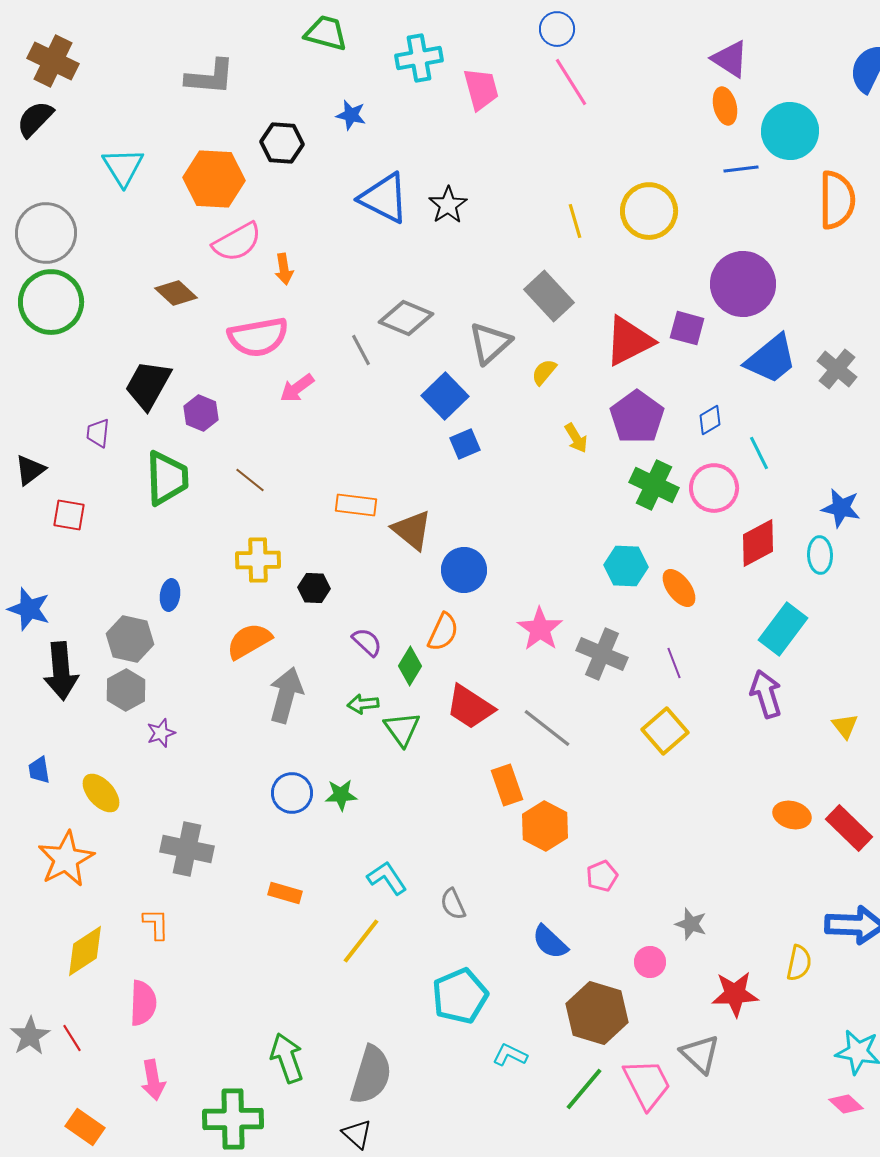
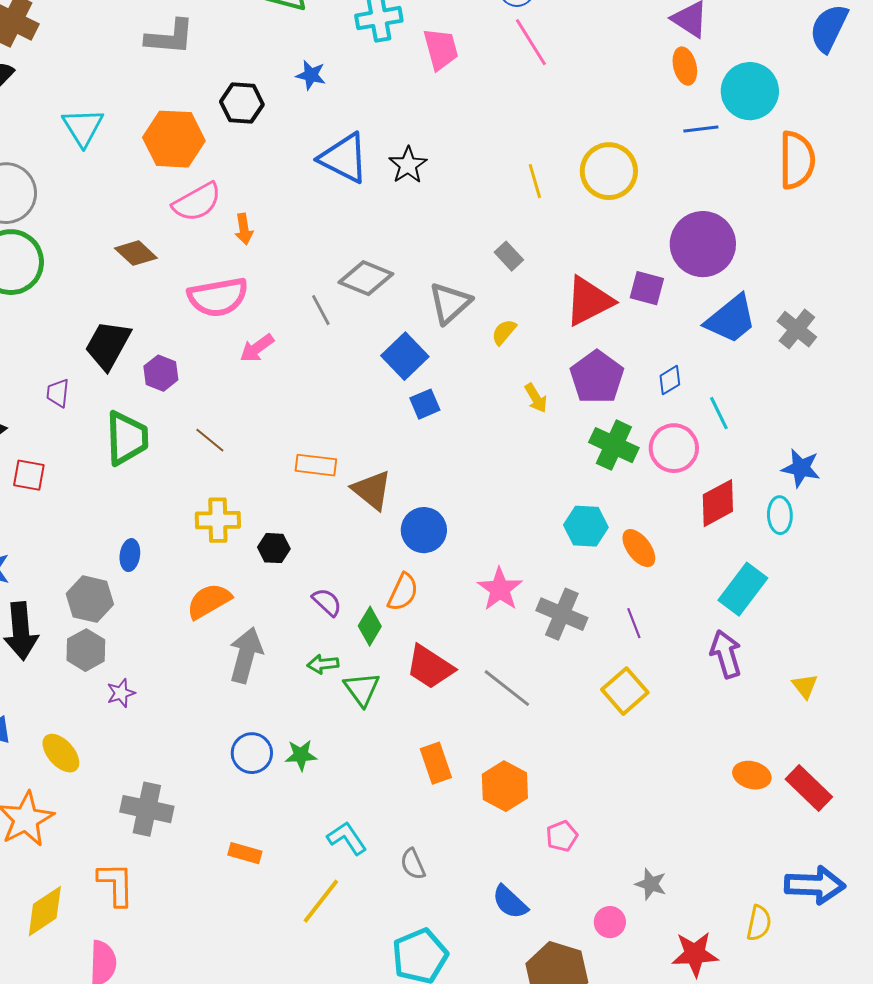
gray rectangle: (549, 296) -> (509, 256), size x0.6
orange rectangle: (507, 785) -> (436, 763), moved
orange L-shape: (156, 924) -> (116, 884), size x1.4

